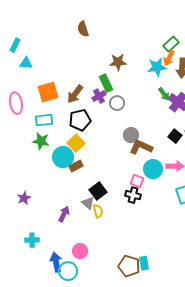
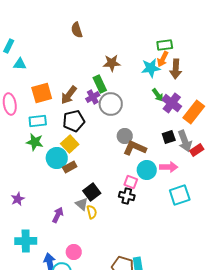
green rectangle: (171, 44) -> (165, 45), turned 35
gray circle: (117, 103) -> (111, 104), size x1.5
black square: (175, 136) -> (169, 137), turned 32
cyan cross: (32, 240) -> (26, 241), size x1.5

